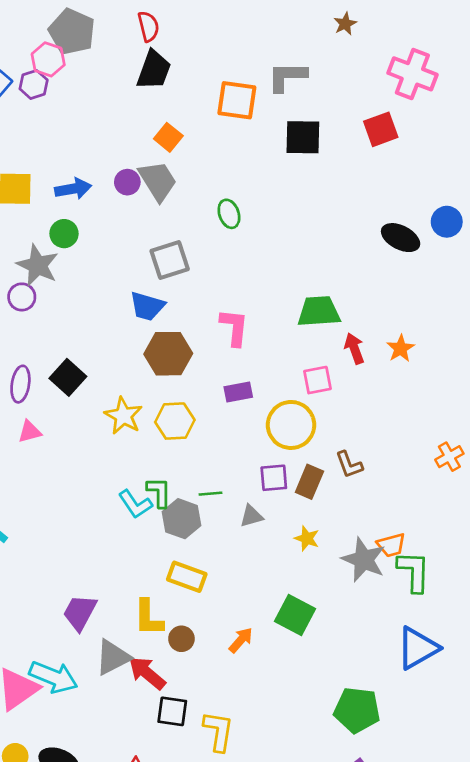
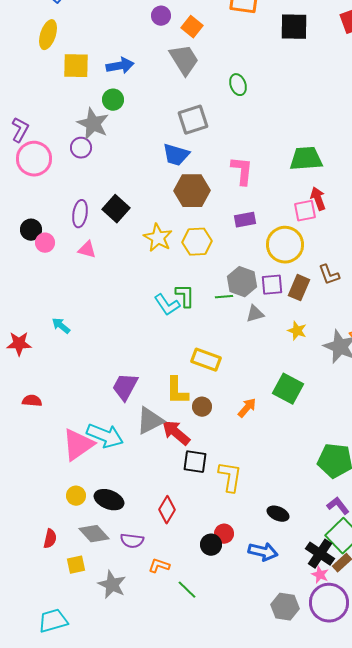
purple circle: (127, 182) -> (161, 16), moved
red arrow: (354, 348) -> (318, 199), moved
pink triangle: (30, 432) -> (87, 250), turned 30
gray hexagon: (181, 519) -> (242, 282), moved

